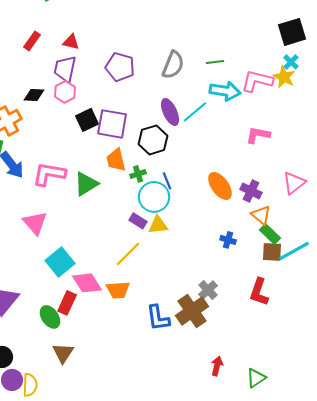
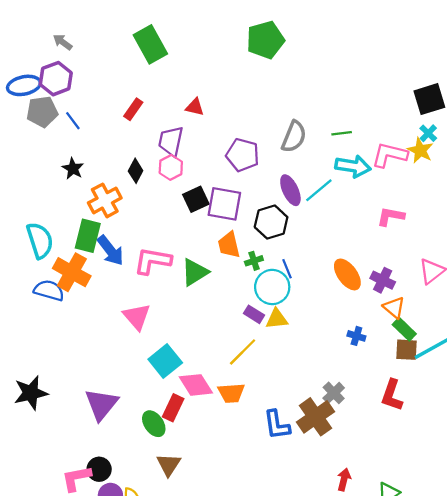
red triangle: (71, 42) -> (195, 107), moved
purple pentagon: (120, 67) -> (243, 155), moved
black diamond: (34, 95) -> (136, 171), turned -65

